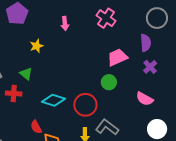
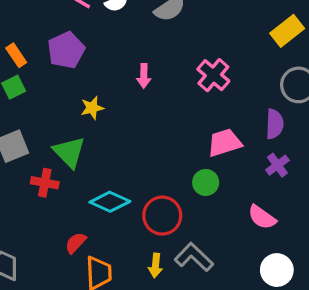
green triangle: (26, 74) -> (69, 152), size x1.5
red semicircle: (36, 127) -> (76, 243), turned 64

